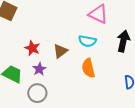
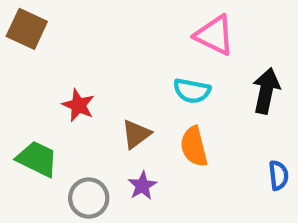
brown triangle: (60, 51) -> (136, 134), moved
purple star: (39, 69) -> (142, 186), moved

